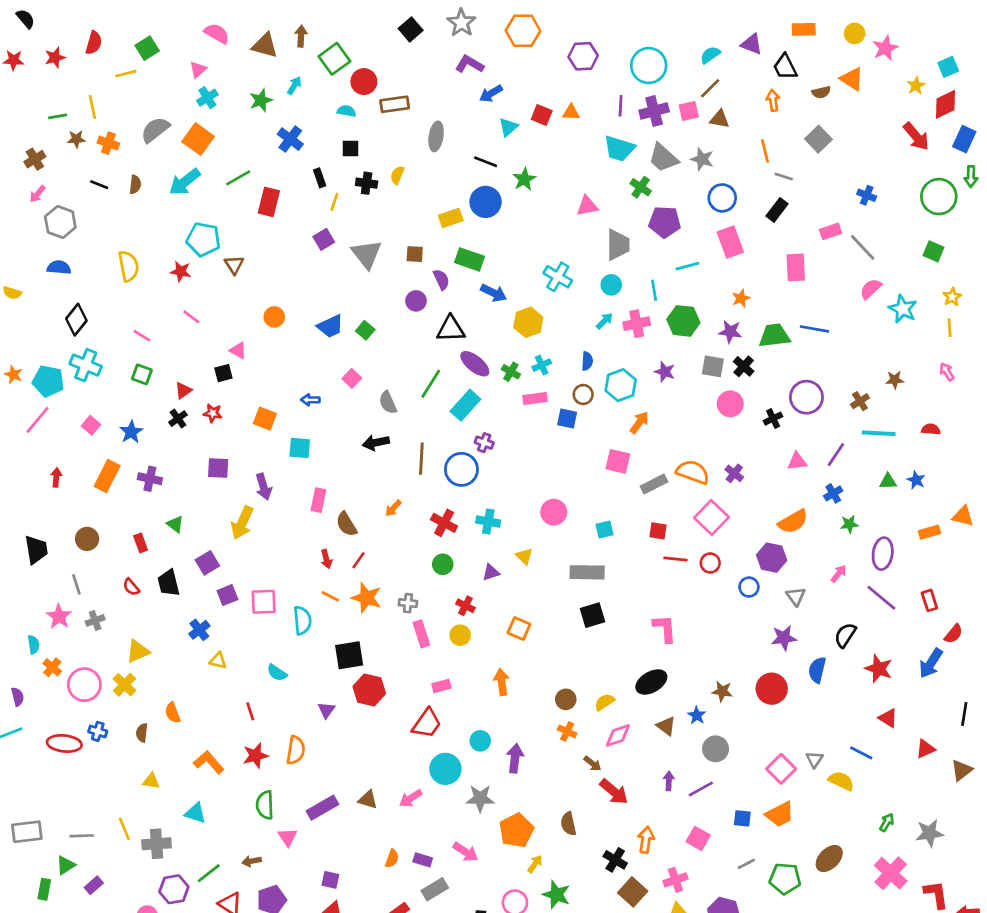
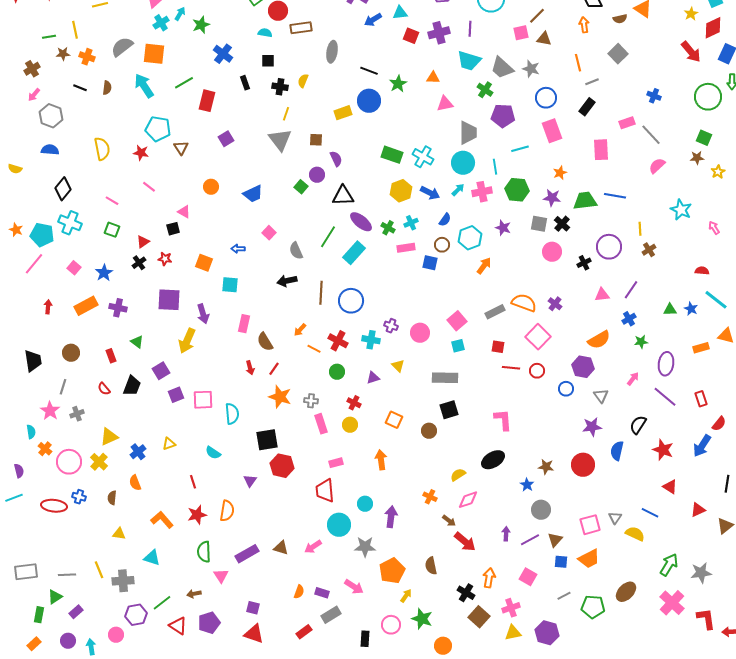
cyan arrow: (294, 86) -> (180, 14), moved
purple cross: (654, 111) -> (439, 33), moved
orange triangle: (571, 112) -> (433, 78), moved
cyan triangle: (508, 127) -> (400, 13), moved, turned 35
orange square: (198, 139) -> (154, 54), turned -30
gray line: (784, 177) -> (592, 82), turned -40
cyan arrow: (185, 182) -> (144, 86), turned 95
yellow line: (334, 202) -> (286, 114), moved
purple square: (324, 239) -> (226, 139), moved
green rectangle: (469, 259) -> (392, 155), moved
cyan circle: (611, 285) -> (463, 163), size x1.5
blue arrow: (494, 293) -> (430, 193), moved
cyan star: (903, 309) -> (681, 210), moved
yellow line: (950, 328) -> (640, 229), moved
green square: (365, 330) -> (301, 187), moved
blue semicircle: (587, 361) -> (445, 220), turned 32
brown star: (895, 380) -> (697, 158), moved
cyan line: (879, 433) -> (716, 300), moved, turned 35
purple cross: (484, 443) -> (391, 326), moved
pink square: (618, 461) -> (457, 321), moved, turned 36
purple square: (218, 468) -> (169, 300), size x1.4
orange rectangle: (107, 476) -> (86, 306), turned 35
black trapezoid: (169, 583) -> (132, 386), turned -145
gray line: (76, 584) -> (63, 387), turned 35
orange line: (330, 596) -> (314, 349), moved
blue cross: (199, 630) -> (138, 452), moved
yellow triangle: (218, 661) -> (169, 444), turned -32
brown circle: (566, 699) -> (429, 431), moved
red trapezoid: (427, 723) -> (325, 491), turned 140
brown triangle: (666, 726) -> (555, 540), moved, turned 35
pink square: (781, 769) -> (590, 525), turned 30
green arrow: (887, 822) -> (669, 565), size x1.6

